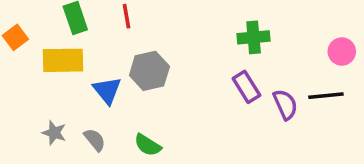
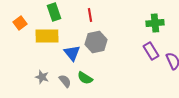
red line: (126, 16) -> (90, 15), moved
green semicircle: (148, 145) -> (85, 78), moved

